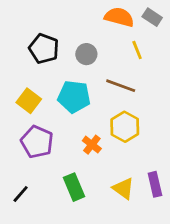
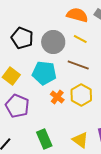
yellow line: (137, 50) -> (80, 39), moved, turned -40
gray circle: (86, 54) -> (53, 42), size x1.5
orange cross: (92, 145) -> (57, 97), moved

